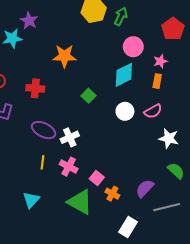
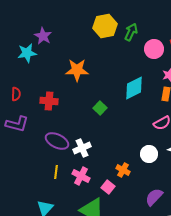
pink circle: (133, 47) -> (154, 49), moved
white circle: (125, 111) -> (149, 154), moved
orange cross: (112, 194) -> (123, 170), moved

